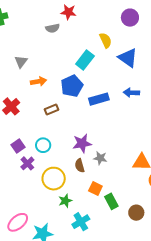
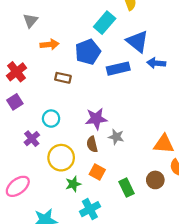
blue triangle: (128, 58) -> (137, 42), moved
brown rectangle: (52, 110) -> (63, 78), turned 32
purple square: (18, 146) -> (15, 102), moved
orange square: (95, 189) -> (97, 172), moved
brown circle: (136, 213) -> (155, 180), moved
pink ellipse: (18, 222) -> (18, 186), moved

